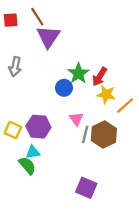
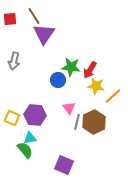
green star: (78, 73) -> (71, 67), turned -30
purple square: (86, 188) -> (64, 165), moved

